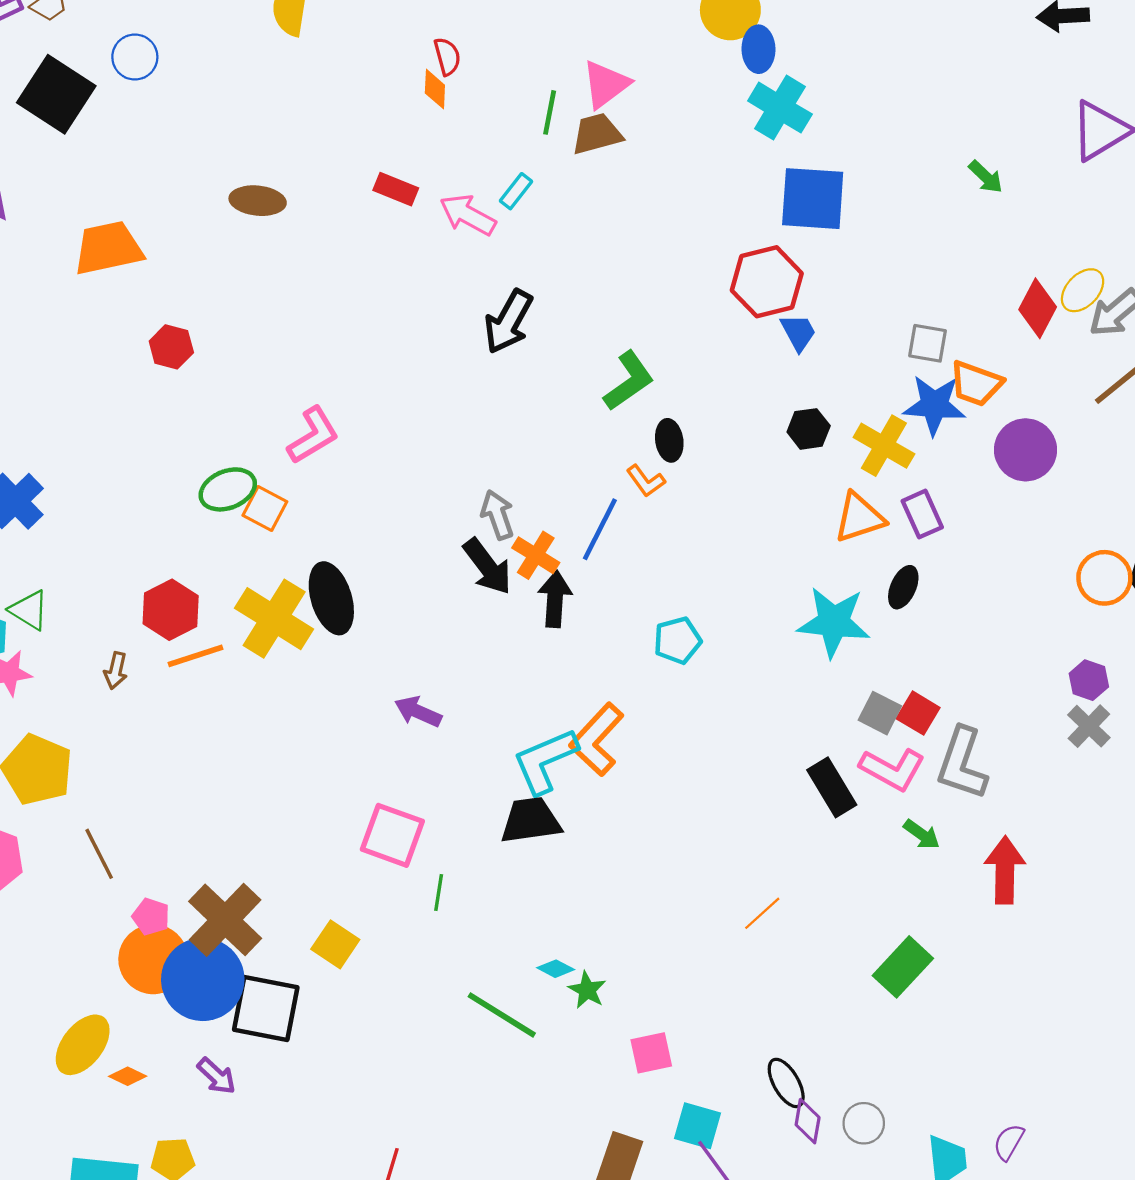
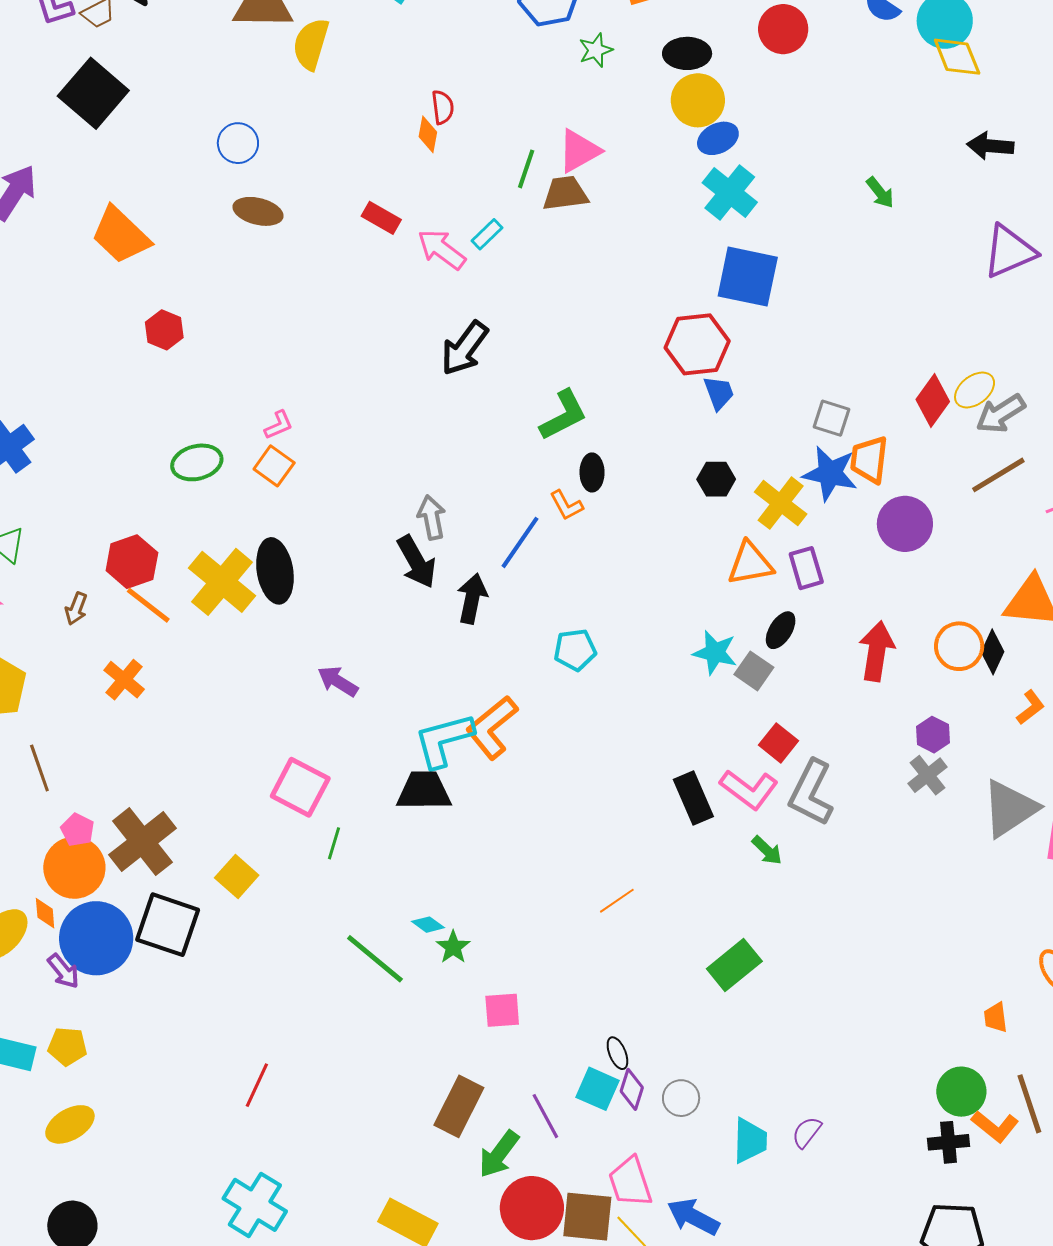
blue ellipse: (758, 49) -> (718, 138), turned 57
blue circle: (135, 57) -> (238, 143), moved
green arrow: (986, 177) -> (880, 193), moved
orange trapezoid: (108, 248) -> (121, 235), turned -132
orange trapezoid: (976, 384) -> (869, 460), turned 69
pink L-shape: (313, 435) -> (279, 425), size x0.6
orange square: (265, 509) -> (274, 466), moved
orange cross: (536, 555) -> (124, 680), moved
cyan star: (834, 622) -> (715, 653), size x0.7
orange line: (195, 656) -> (148, 605), turned 48
gray square: (880, 713) -> (754, 671), moved
red arrow: (1005, 870) -> (877, 651), moved
blue circle: (203, 979) -> (96, 938), moved
orange diamond: (128, 1076) -> (45, 913), moved, turned 52
purple arrow: (216, 1076) -> (63, 971), moved
black ellipse: (786, 1083) -> (617, 1053), size x0.7
cyan square: (697, 1126) -> (598, 1089), moved

